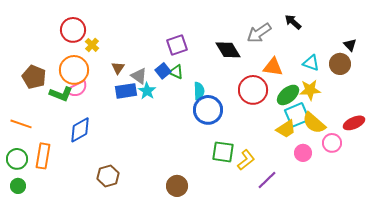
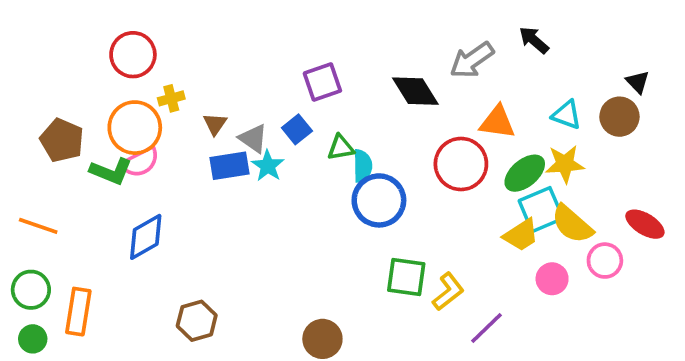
yellow cross: (92, 45) -> (171, 98), moved, turned 32
green triangle: (176, 72) -> (341, 148), moved, turned -35
red ellipse: (354, 123) -> (645, 224), turned 55
orange rectangle: (43, 156) -> (78, 312), moved

